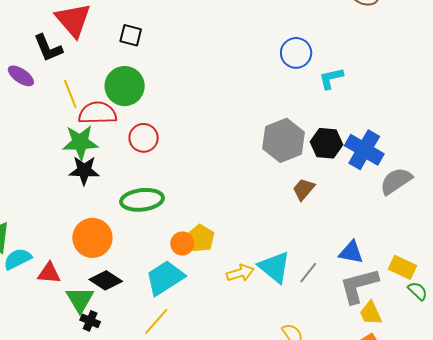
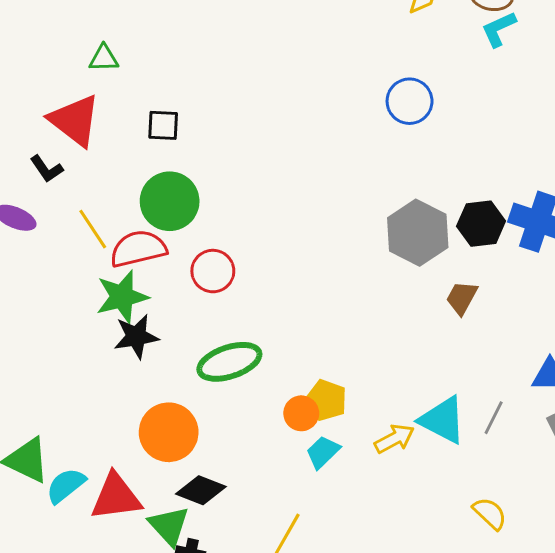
black L-shape: (48, 48) -> (47, 169), size x0.7
cyan L-shape: (331, 78) -> (499, 29), moved
red triangle: (49, 273) -> (116, 497), size x1.5
cyan trapezoid: (165, 278) -> (323, 452), moved, size x0.6

